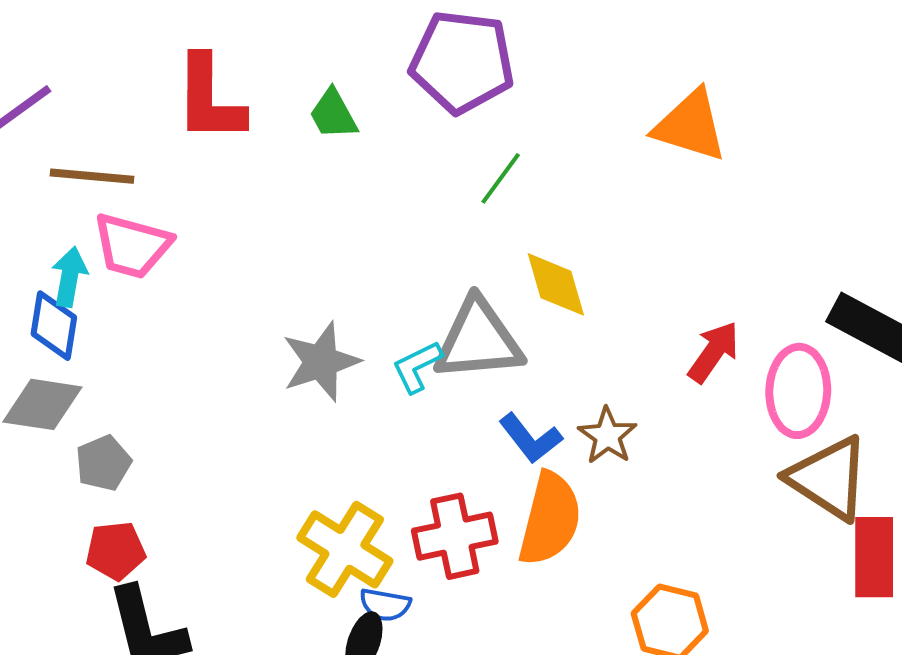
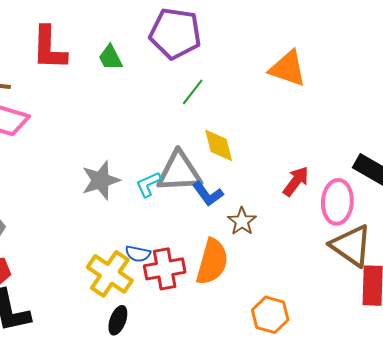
blue L-shape: (531, 438) -> (208, 194), moved
blue semicircle: (385, 605) -> (138, 254), moved

